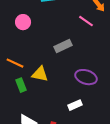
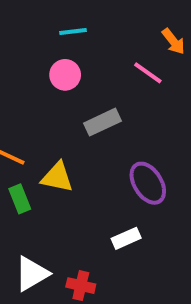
pink circle: (23, 22) -> (65, 75), moved
purple ellipse: (86, 77) -> (148, 183), turned 40

